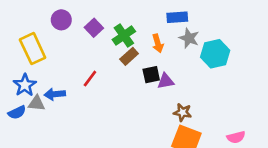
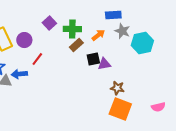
purple circle: (61, 20) -> (24, 40), moved
green cross: (124, 35) -> (72, 29), turned 36
orange arrow: (158, 43) -> (98, 35), turned -112
red line: (90, 79) -> (37, 59), moved

